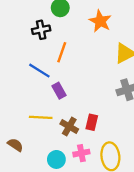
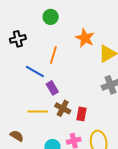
orange star: (100, 21) -> (85, 38), moved
black cross: (41, 30) -> (18, 39), moved
brown cross: (69, 126) -> (63, 108), moved

